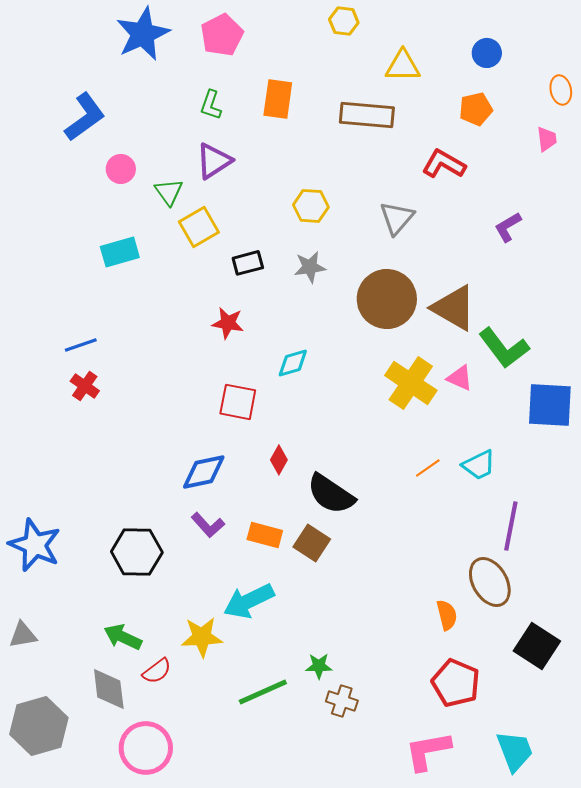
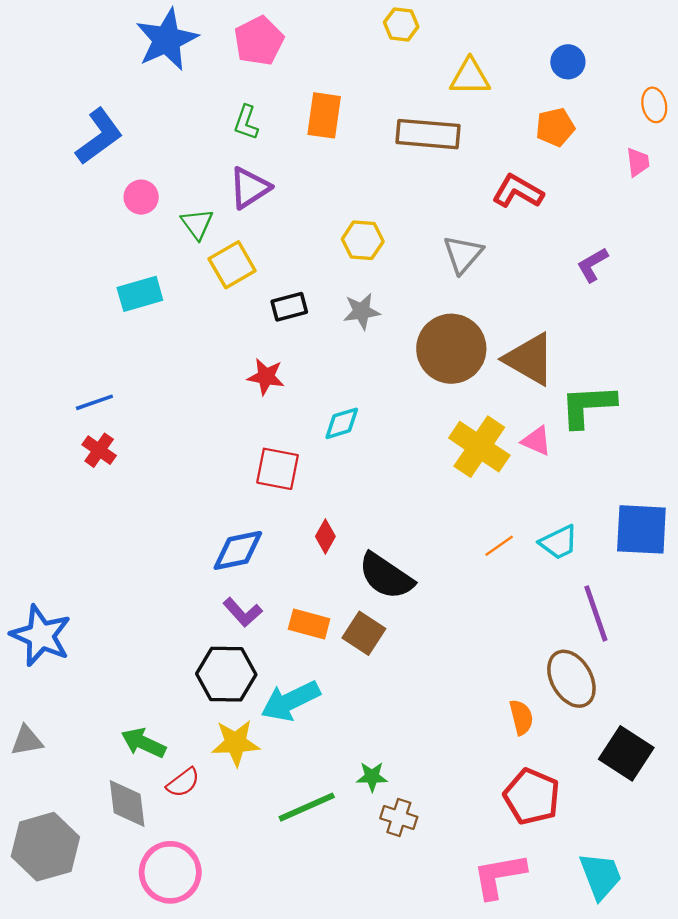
green L-shape: (504, 348) -> (588, 406), turned 124
blue square: (550, 405) -> (641, 529), moved
purple line: (511, 526) -> (596, 613), turned -30
black hexagon: (137, 552) -> (226, 674), moved

